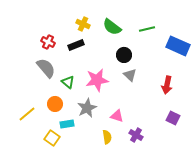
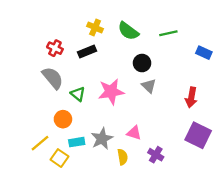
blue rectangle: (178, 46) -> (204, 53), size x0.6
gray star: (87, 108) -> (102, 139), moved
yellow line: (27, 114) -> (40, 143), moved
purple square: (173, 118) -> (198, 135), size x1.6

